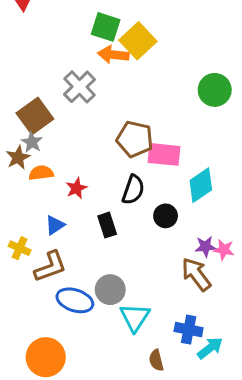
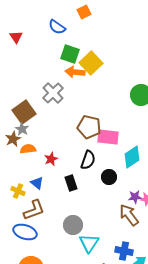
blue triangle: (55, 225) -> (37, 183), turned -48
yellow cross: (20, 248) -> (18, 191), moved
blue ellipse: (75, 300) -> (25, 232), moved

